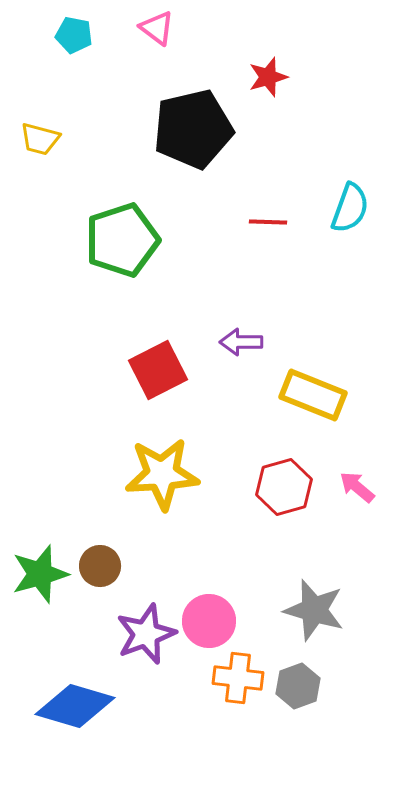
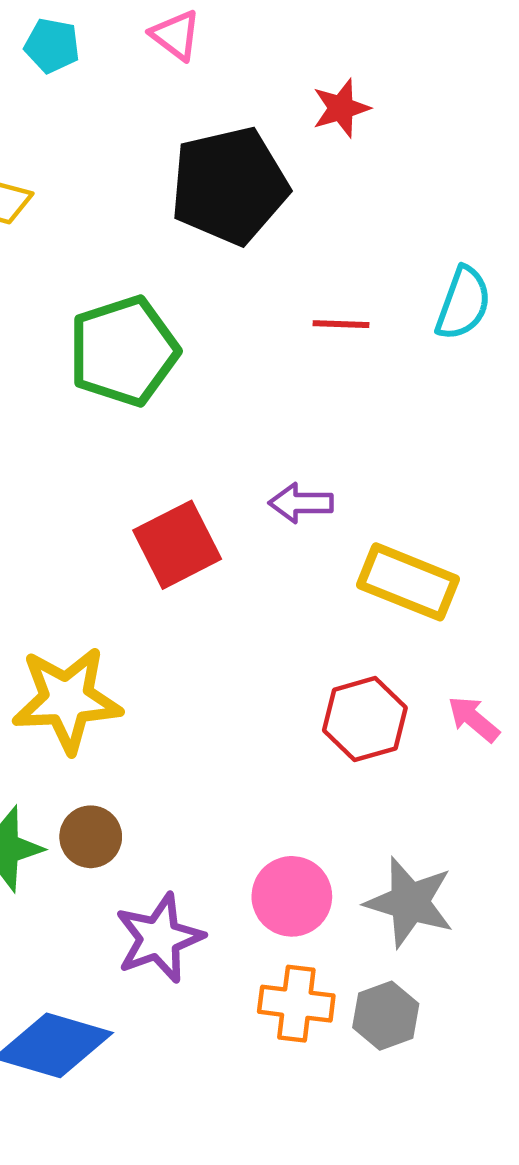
yellow star: (162, 474) -> (67, 700), moved
pink circle: (209, 621) -> (292, 896), moved

